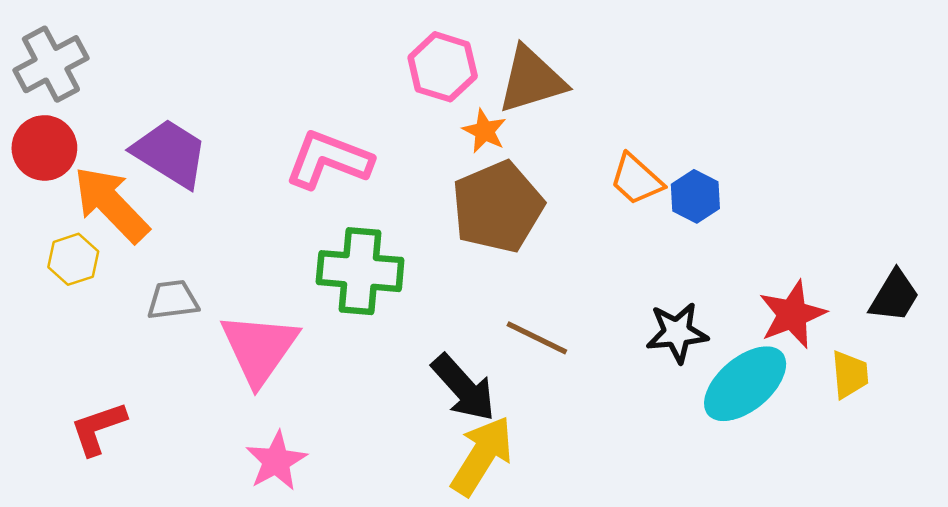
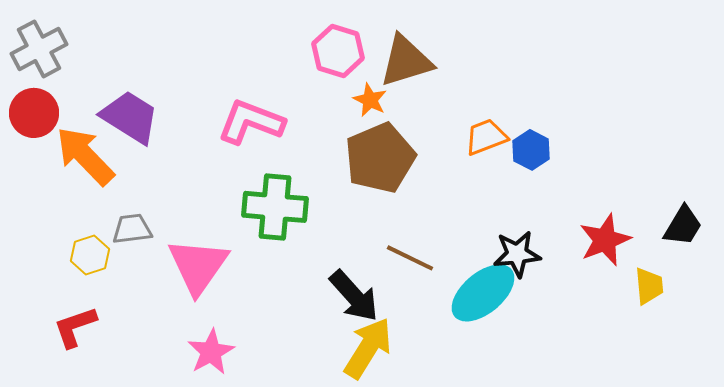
orange trapezoid: (636, 179) -> (486, 137), turned 117
yellow hexagon: (73, 259) -> (90, 255), moved
cyan ellipse: (745, 384) -> (483, 293), moved

